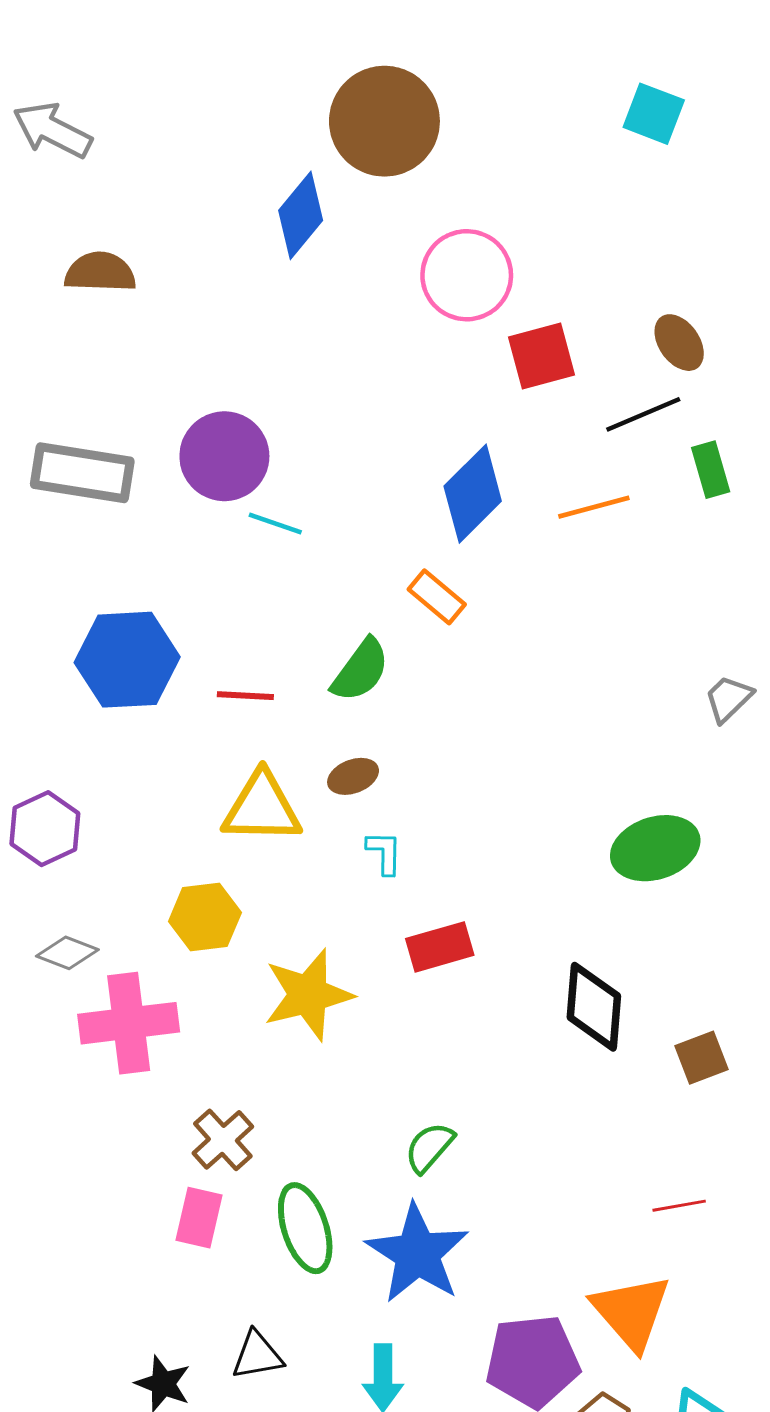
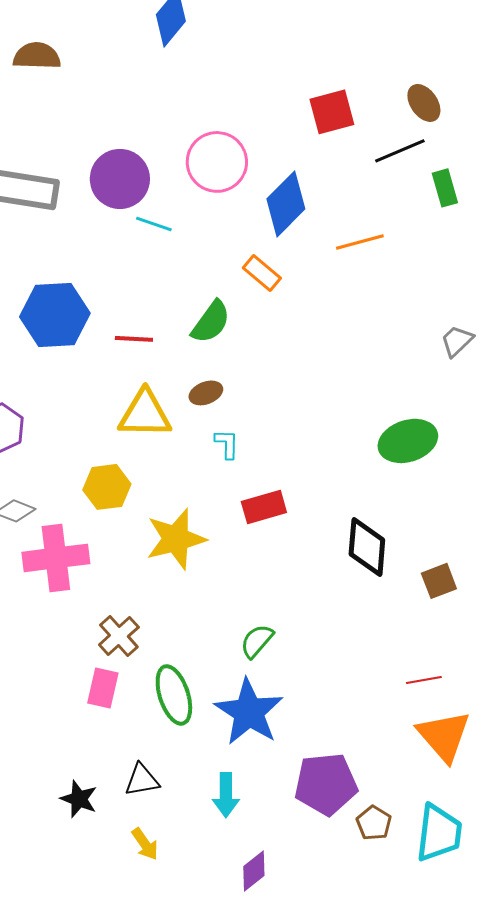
pink circle: (467, 275) -> (217, 162), moved
orange line: (594, 507) -> (360, 242), moved
orange triangle: (631, 1312) -> (444, 736), moved

